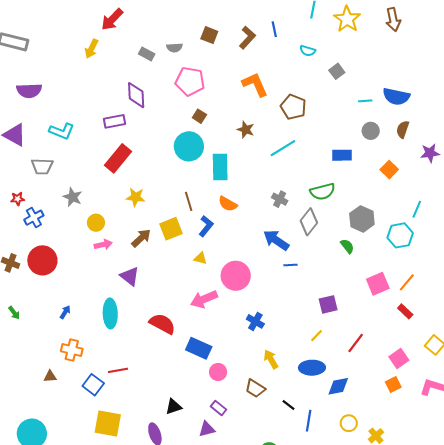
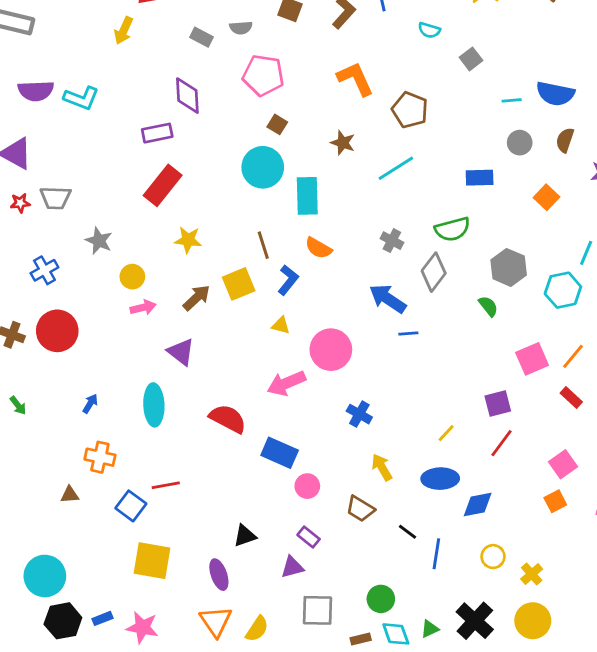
cyan L-shape: (62, 131) -> (81, 98), moved
red star: (18, 199) -> (20, 203), moved
purple square: (328, 304) -> (498, 404), moved

